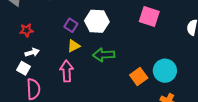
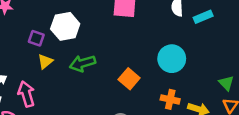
pink arrow: (67, 71) -> (26, 94), moved
cyan circle: (165, 71) -> (172, 59), moved

